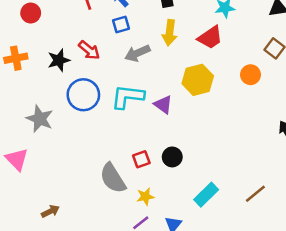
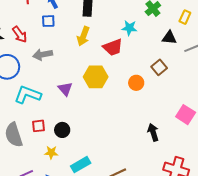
gray arrow: (137, 53) -> (43, 55), moved
cyan L-shape: (128, 97) -> (28, 95), moved
yellow star: (145, 197) -> (51, 152), moved

